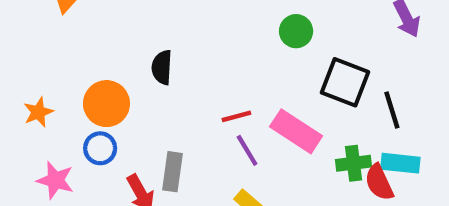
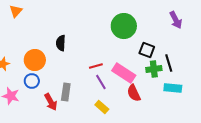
green circle: (296, 31) -> (124, 26), size x1.6
black square: (345, 82) -> (147, 50), size x0.7
green cross: (354, 163) -> (154, 69), moved
red semicircle: (379, 182) -> (134, 93), moved

